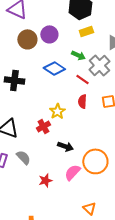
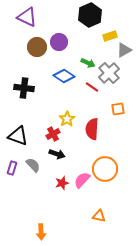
yellow rectangle: (86, 31) -> (110, 36), moved
red semicircle: (82, 101) -> (92, 129), moved, size x1.5
black arrow: (65, 146) -> (57, 154), moved
red star: (45, 180) -> (62, 183), moved
orange triangle: (89, 208) -> (99, 216), turned -32

